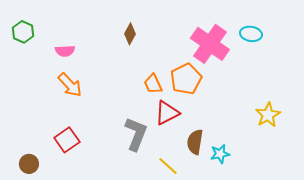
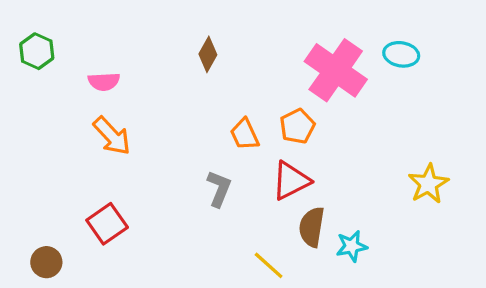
orange pentagon: (186, 79) -> (297, 126), size x0.7
red triangle: (167, 113) -> (291, 181), moved
gray L-shape: (136, 134) -> (219, 189), moved, size x0.7

